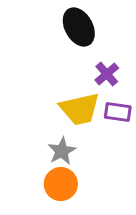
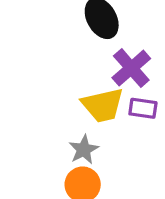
purple cross: (107, 74) -> (131, 68), size x1.5

